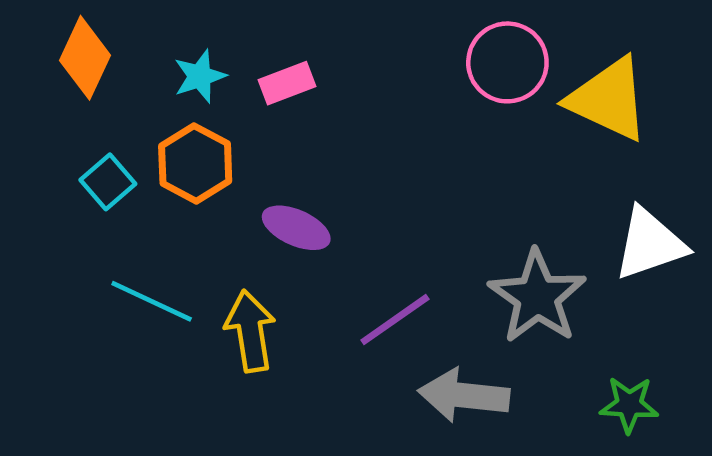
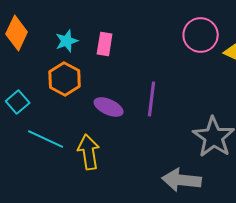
pink rectangle: (287, 83) -> (105, 44), turned -60
cyan square: (108, 182) -> (18, 102), moved
purple line: (395, 320) -> (152, 99), moved, turned -48

